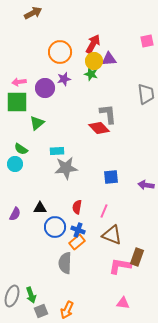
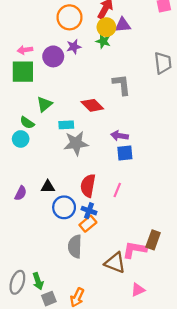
green triangle: (37, 123) -> (45, 104), moved
red diamond: (99, 128) -> (92, 105), moved
purple arrow: (146, 185) -> (119, 136), moved
red semicircle: (77, 207) -> (88, 186), size x1.5
brown triangle: (112, 235) -> (115, 263), moved
pink triangle: (123, 303) -> (138, 290), turned -32

